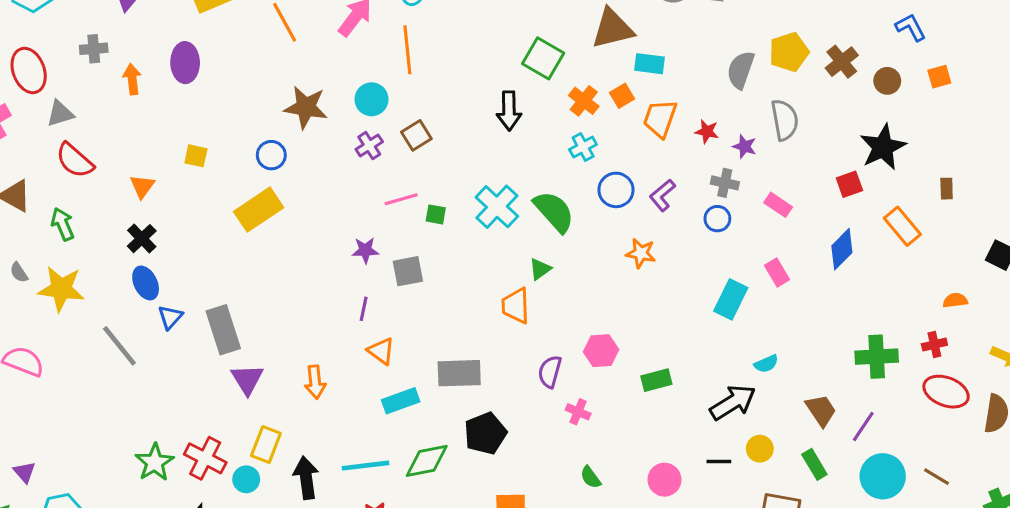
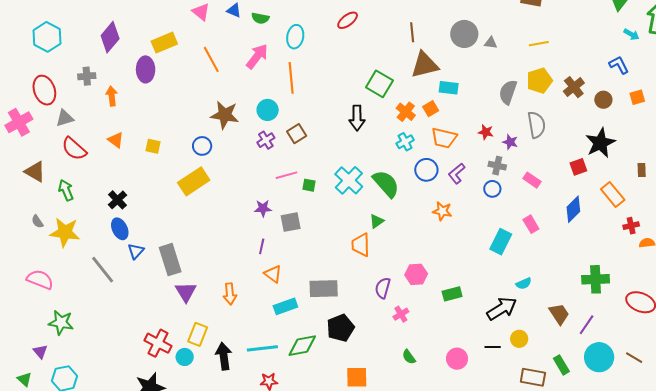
purple ellipse: (185, 63) -> (146, 69), moved
orange trapezoid: (660, 118) -> (444, 138), moved, turned -96
orange triangle: (142, 186) -> (116, 140), moved, turned -30
red cross: (934, 344) -> (631, 226), moved
pink cross: (578, 412) -> (401, 314), turned 35
green star: (155, 462) -> (61, 323), moved, turned -30
green rectangle: (814, 464) -> (561, 365), moved

